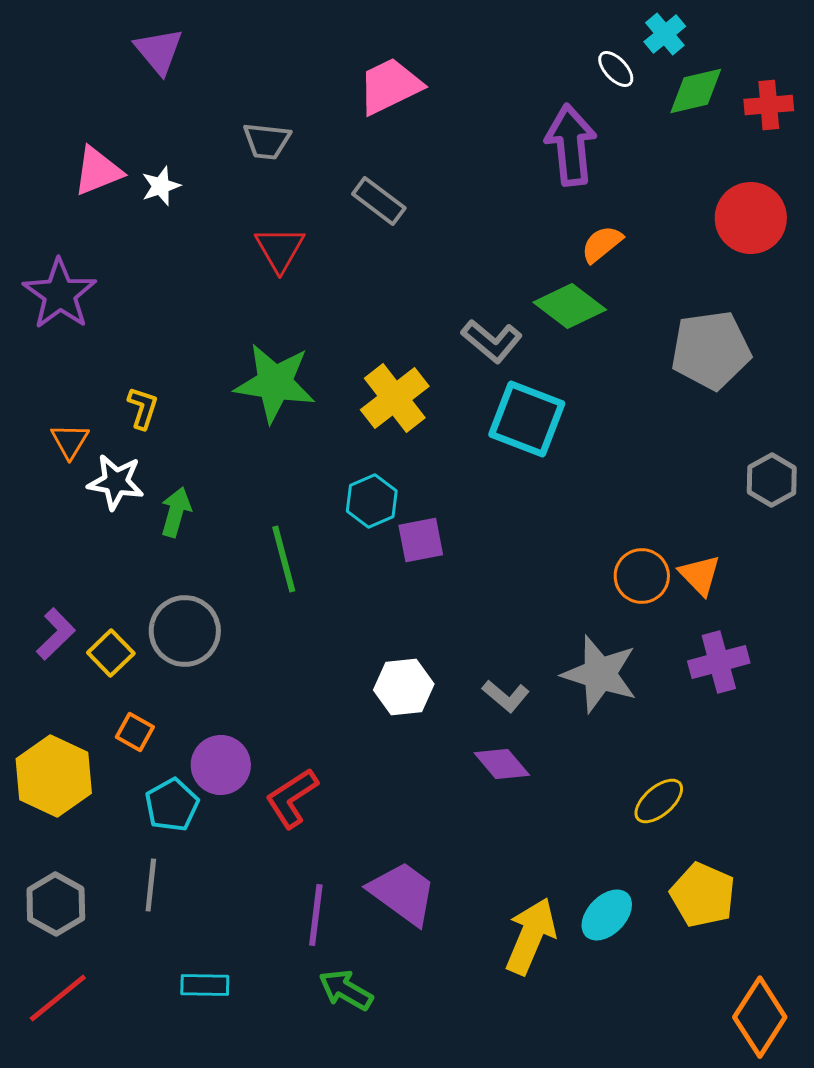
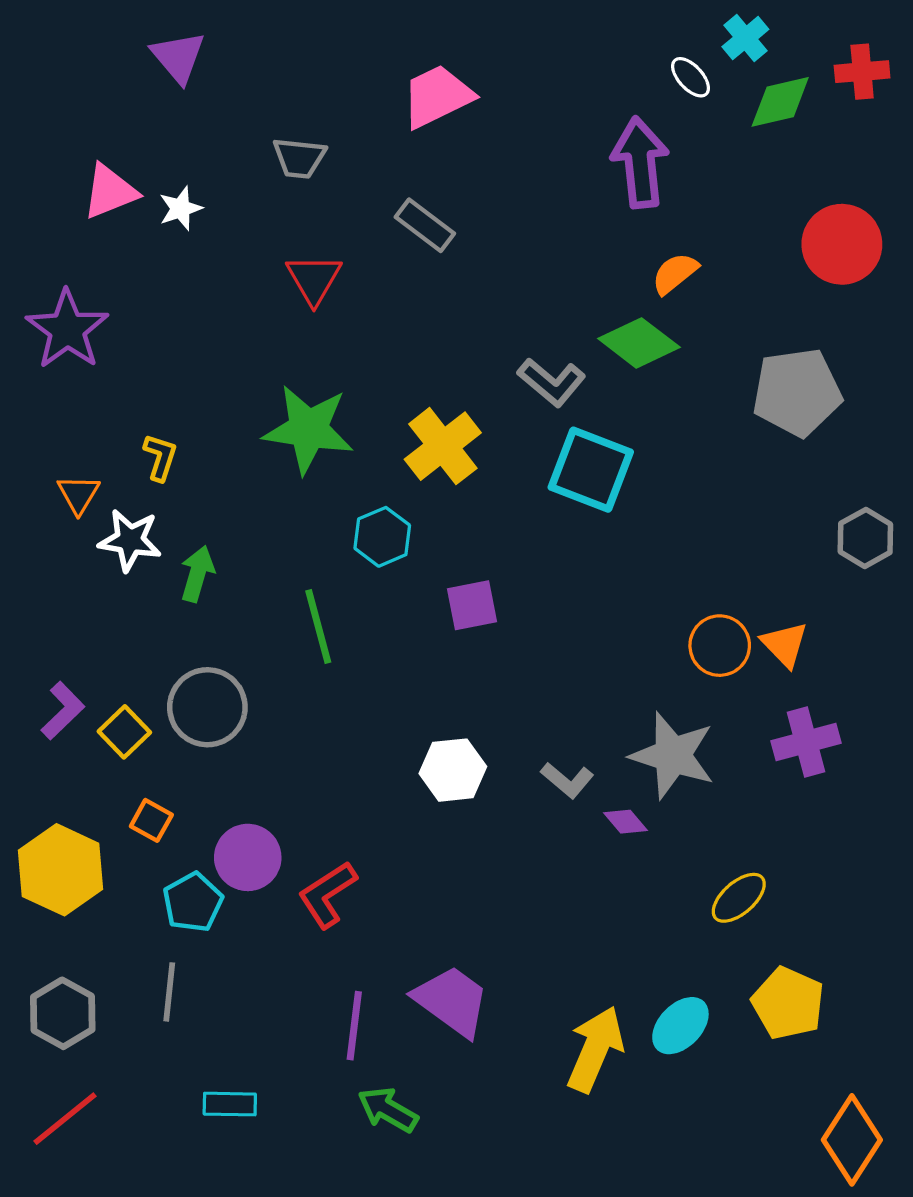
red cross: (769, 105) -> (862, 72), moved
cyan hexagon: (372, 501) -> (382, 537), moved
purple diamond: (502, 764) -> (626, 822), moved, size x0.7

